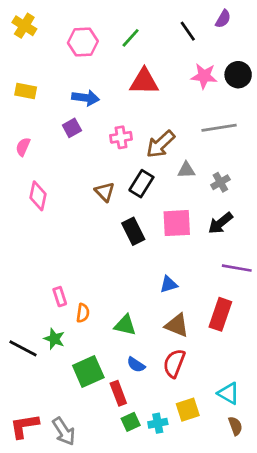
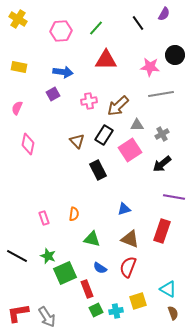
pink star: (204, 76) -> (150, 67), moved
pink square: (177, 223) -> (130, 150), moved, turned -30
orange semicircle: (83, 313) -> (74, 214), moved
green star: (54, 339) -> (48, 256), moved

